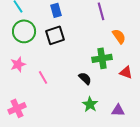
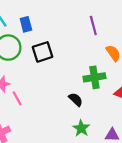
blue rectangle: (56, 10) -> (26, 24), moved
pink line: (43, 77) -> (17, 98), moved

